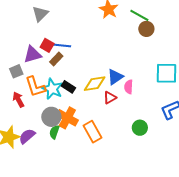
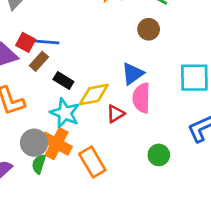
brown circle: (146, 29) -> (149, 29), moved
blue triangle: (115, 77) -> (133, 74), moved
black rectangle: (68, 87) -> (63, 81), moved
pink semicircle: (129, 87) -> (142, 98), size x1.5
cyan star: (52, 89) -> (65, 113), moved

